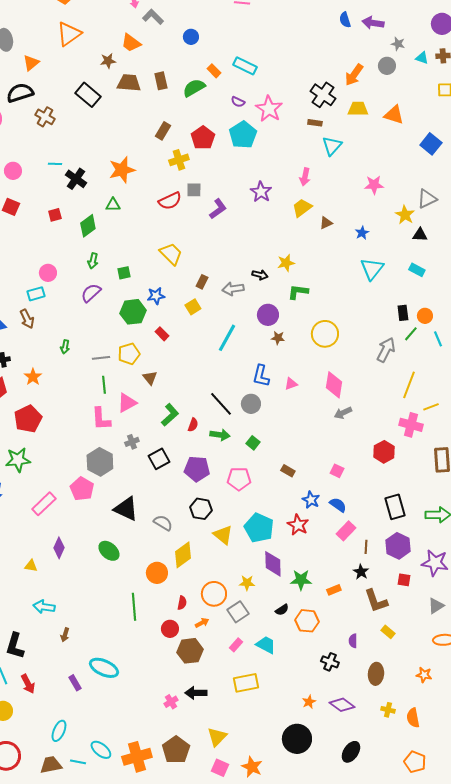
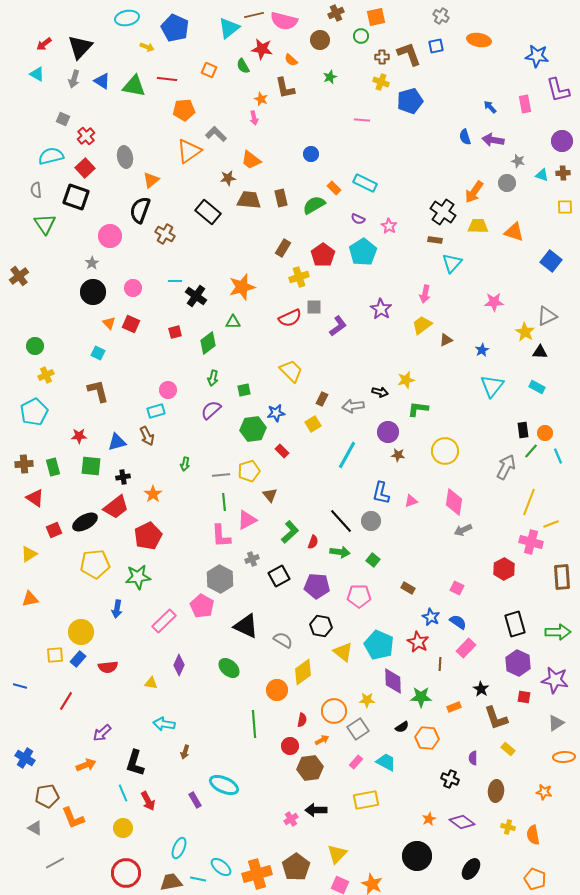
gray L-shape: (153, 17) -> (216, 134), moved
black semicircle: (20, 93) -> (140, 210), turned -52
pink star: (269, 109) -> (389, 226), size x0.6
brown line: (366, 547) -> (440, 664), moved

